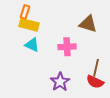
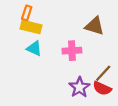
brown line: (96, 68) -> (103, 73), turned 30
purple star: (60, 82) -> (79, 87), moved

